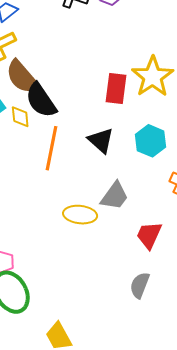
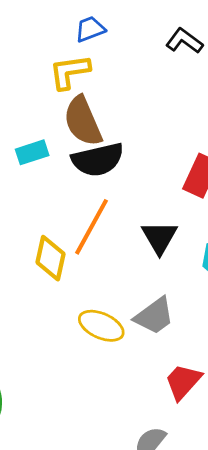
black semicircle: (41, 100) -> (98, 160), turned -87
yellow diamond: (20, 117) -> (50, 258), moved, size x1.4

